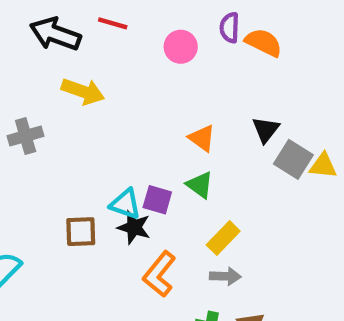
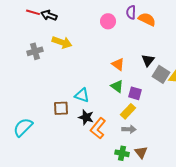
red line: (113, 23) -> (33, 12), moved
black arrow: (55, 34) -> (49, 15), size x0.7
gray cross: (26, 136) -> (35, 51), moved
purple square: (157, 200) -> (135, 93), moved
black star: (134, 227) -> (86, 117), moved

